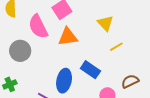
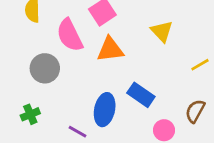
yellow line: (116, 47) -> (200, 65), moved
brown semicircle: (130, 81) -> (195, 111), turned -36

